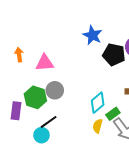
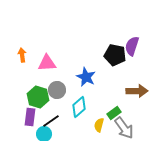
blue star: (92, 35) -> (86, 77), moved
cyan diamond: (98, 103) -> (79, 107), moved
purple rectangle: (16, 111) -> (30, 117), moved

